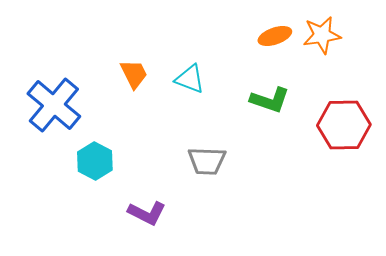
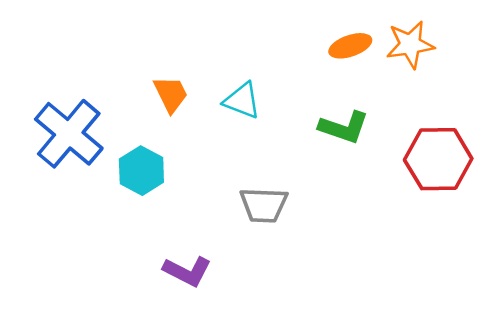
cyan hexagon: (95, 161) -> (141, 171), moved

